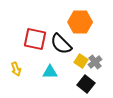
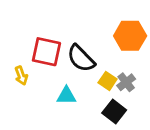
orange hexagon: (80, 22) -> (130, 36), moved
yellow arrow: (16, 69) -> (21, 76), moved

